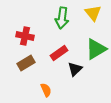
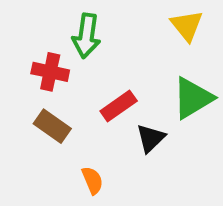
green arrow: (62, 18) -> (86, 36), moved
brown rectangle: (26, 63) -> (52, 126), turned 66

